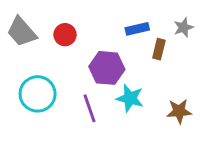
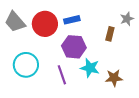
blue rectangle: (137, 29) -> (72, 20), moved
red circle: (65, 35) -> (45, 24), size x1.6
brown star: (179, 111) -> (114, 78), moved

